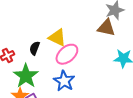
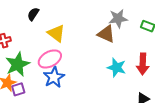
black semicircle: (35, 48) -> (33, 14), moved
pink ellipse: (67, 54) -> (50, 59), moved

